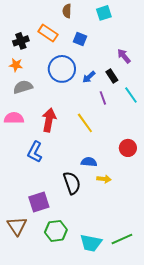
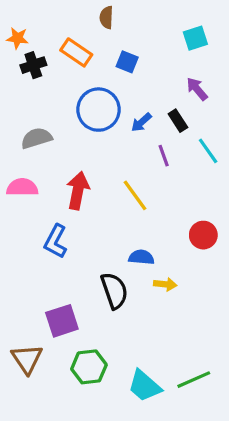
cyan square: (104, 13) -> (195, 38), moved
orange star: (16, 65) -> (17, 38), moved
cyan trapezoid: (91, 243) -> (145, 386), turned 30

